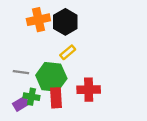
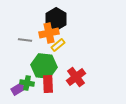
orange cross: (38, 20) -> (49, 33), moved
gray line: (21, 72) -> (25, 40), moved
red cross: (89, 90) -> (76, 77), turned -36

